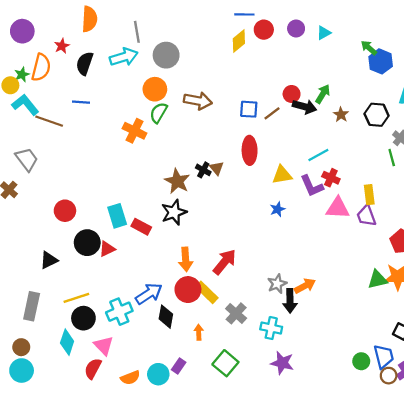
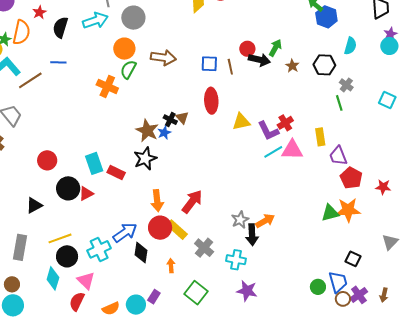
brown line: (272, 113) -> (230, 67), turned -63
brown line: (49, 121) -> (30, 80), turned -50
cyan line: (318, 155) -> (273, 152), moved
red cross: (331, 178) -> (285, 123), turned 35
blue star: (278, 209) -> (164, 133), moved
purple trapezoid: (366, 216) -> (338, 156), moved

